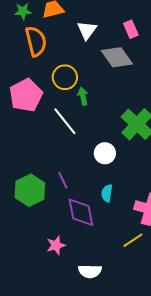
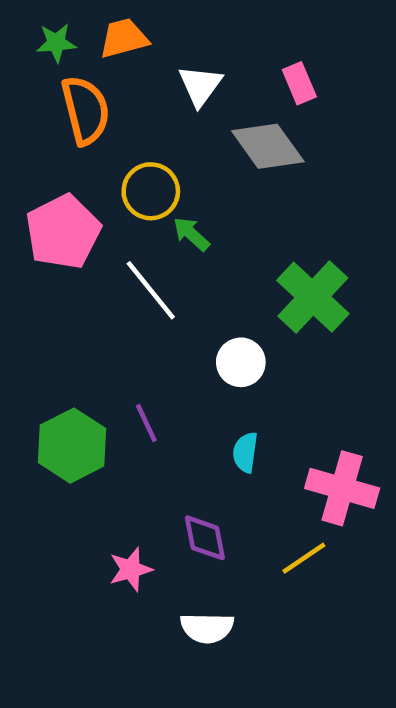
green arrow: (83, 96) -> (191, 234), turned -36
purple diamond: (81, 212) -> (205, 538), moved, size x0.7

